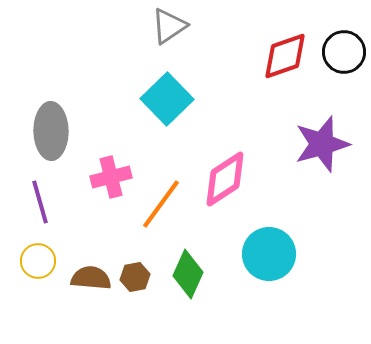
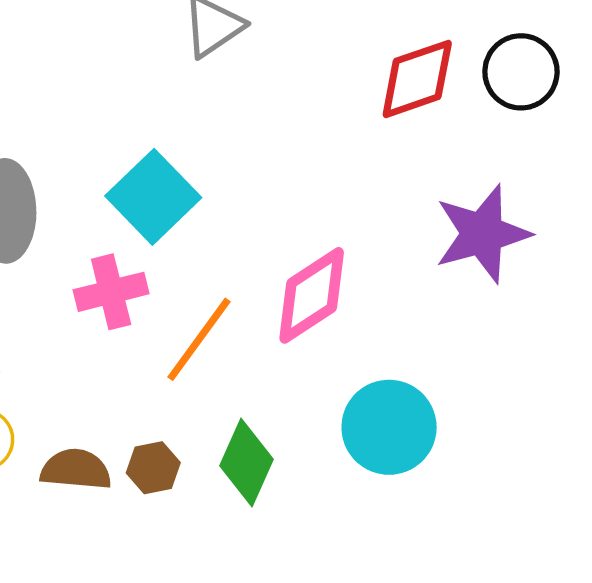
cyan square: (167, 99) -> (153, 197), moved

